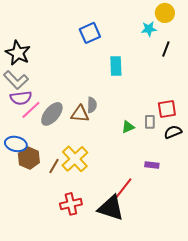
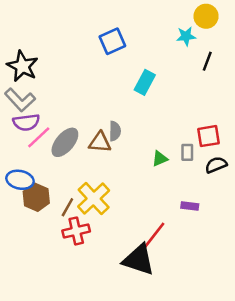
cyan rectangle: (116, 66) -> (145, 82), turned 30
red cross: (71, 204) -> (76, 231), moved

